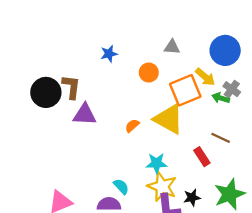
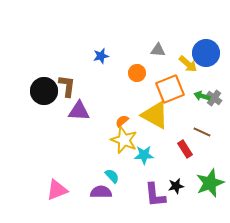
yellow arrow: (205, 77) -> (188, 64), moved
gray cross: (232, 89) -> (214, 98), moved
yellow star: (162, 186) -> (124, 140), moved

